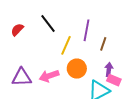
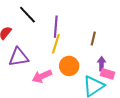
black line: (48, 24) -> (27, 15), moved
purple line: (87, 30) -> (56, 27), moved
purple triangle: (22, 77) -> (19, 57), moved

